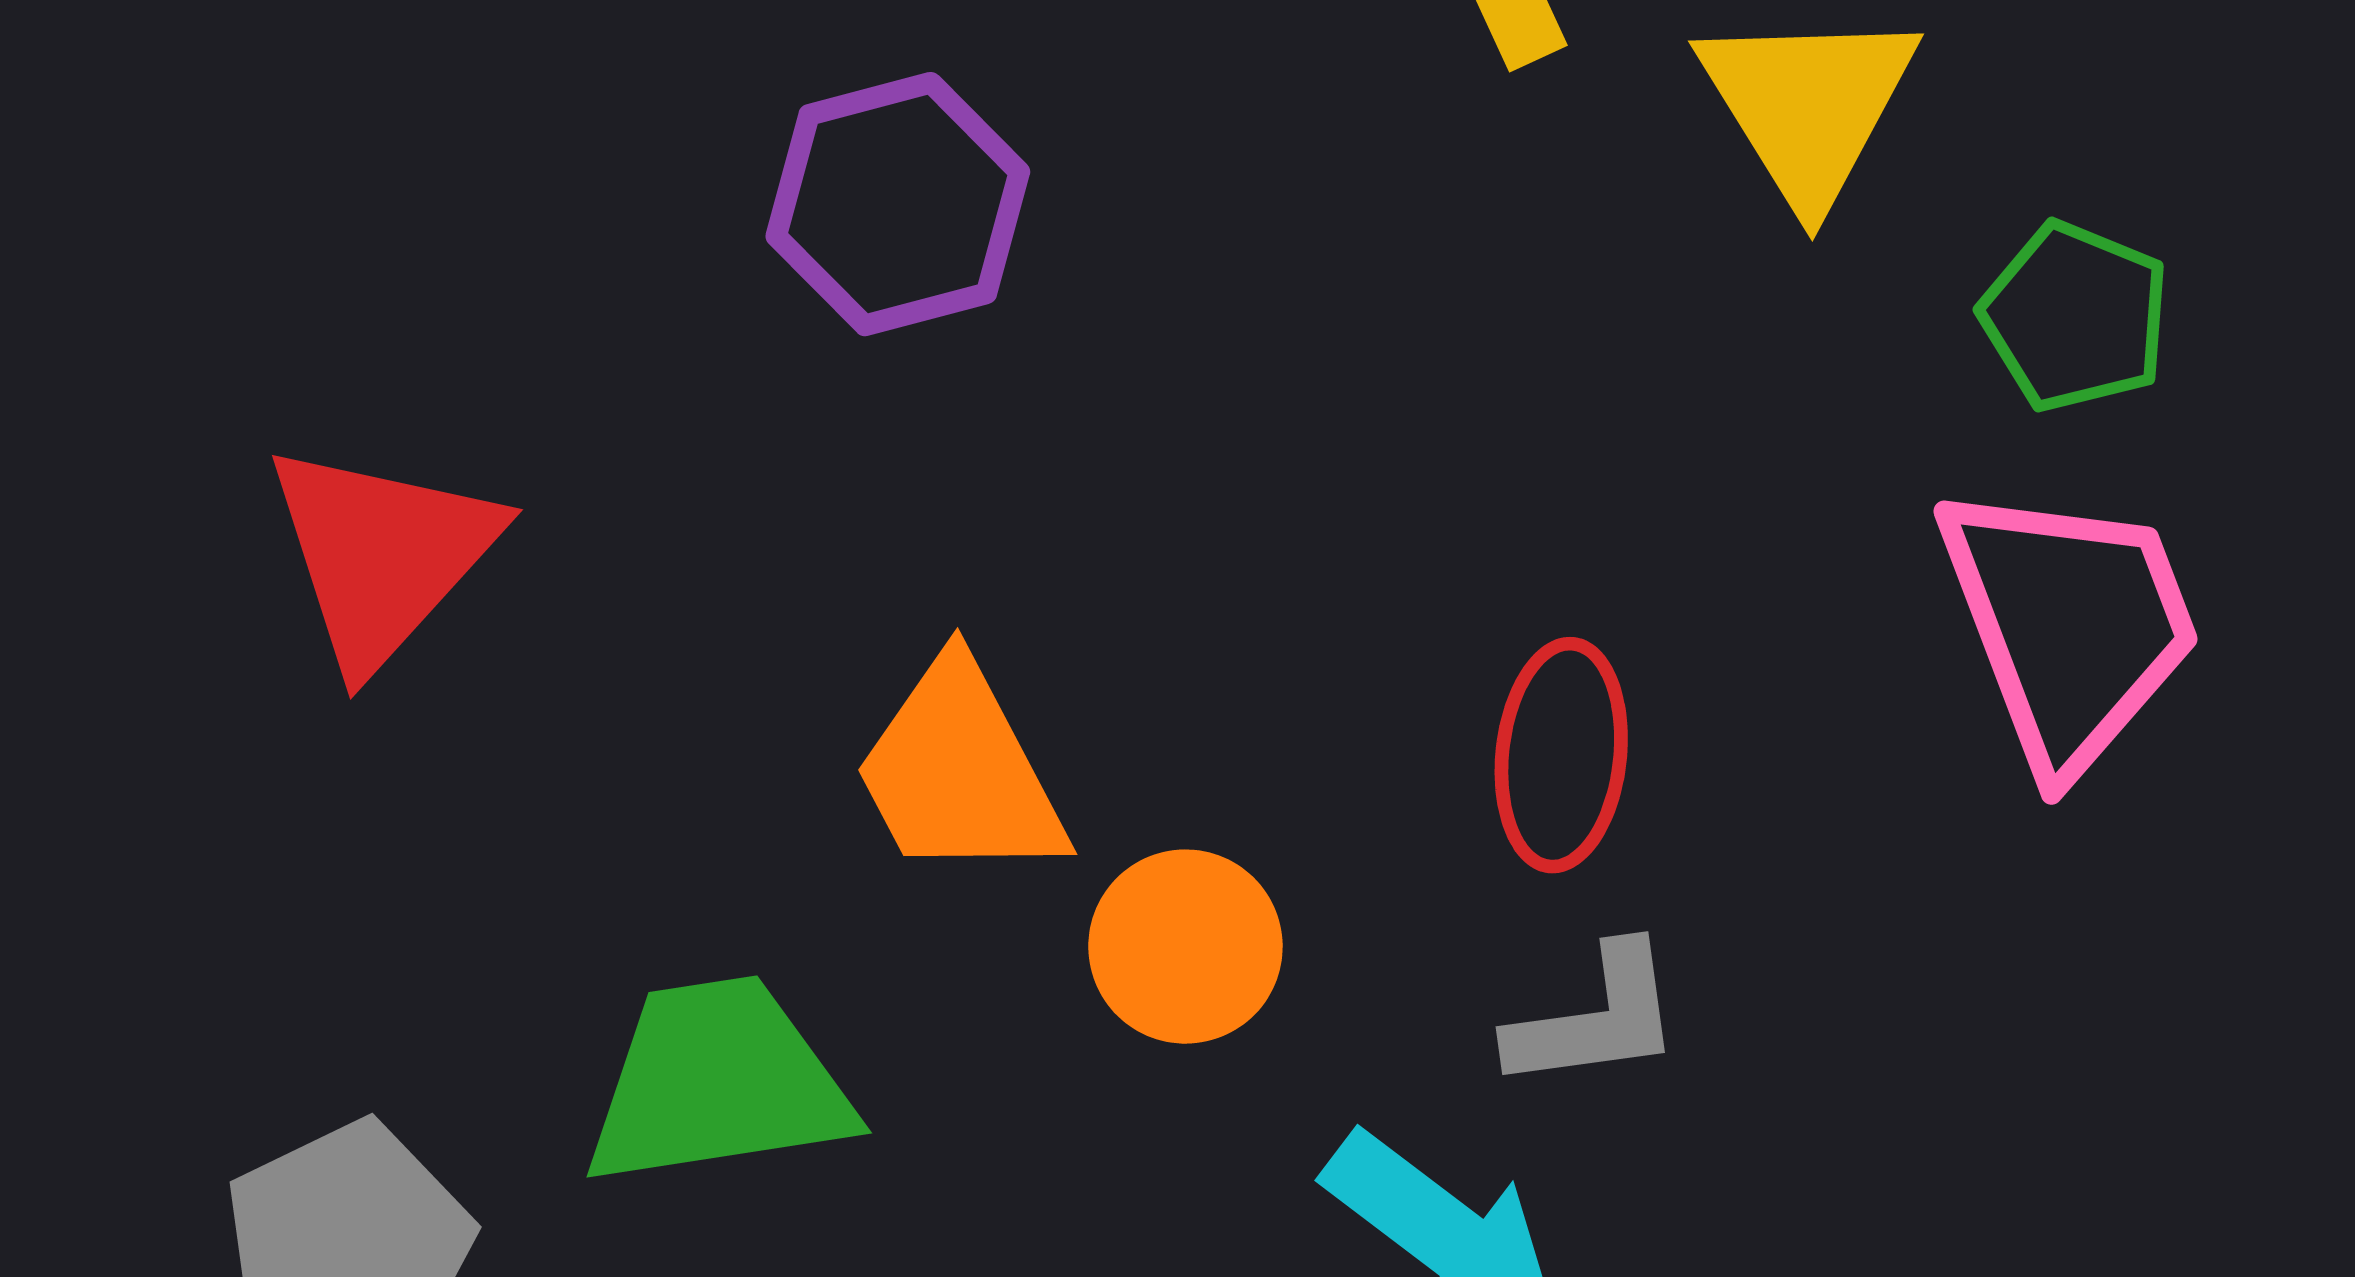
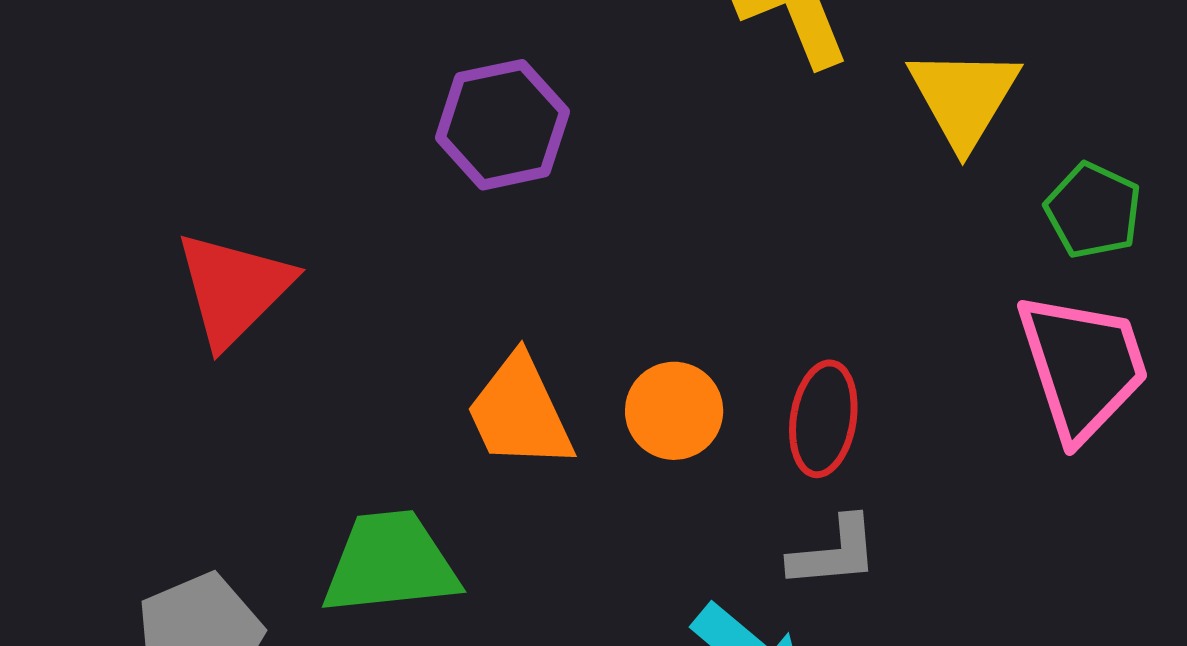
orange circle: (1185, 947) -> (674, 411), moved

